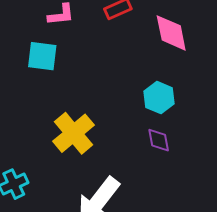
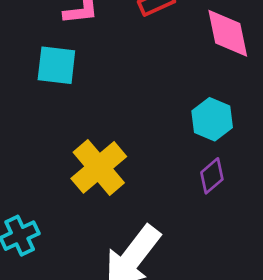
purple diamond: (159, 140) -> (212, 176), turned 60

